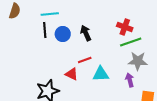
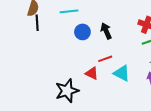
black line: (45, 30) -> (37, 23), moved
cyan triangle: (101, 74) -> (122, 73), turned 30

